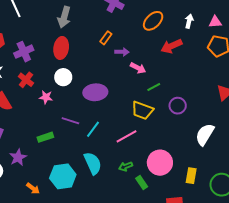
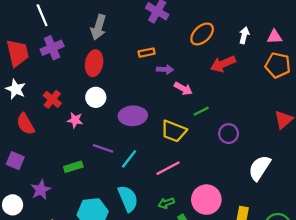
orange rectangle: (106, 38) -> (147, 53), turned 40
purple cross: (24, 52) -> (52, 48), moved
yellow trapezoid: (142, 110) -> (174, 131), moved

